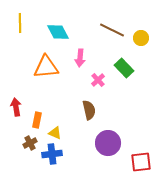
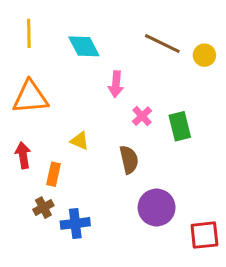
orange triangle: (46, 67) -> (30, 97), moved
green rectangle: (124, 68) -> (180, 126), moved, turned 30
yellow triangle: (55, 133) -> (80, 141), moved

